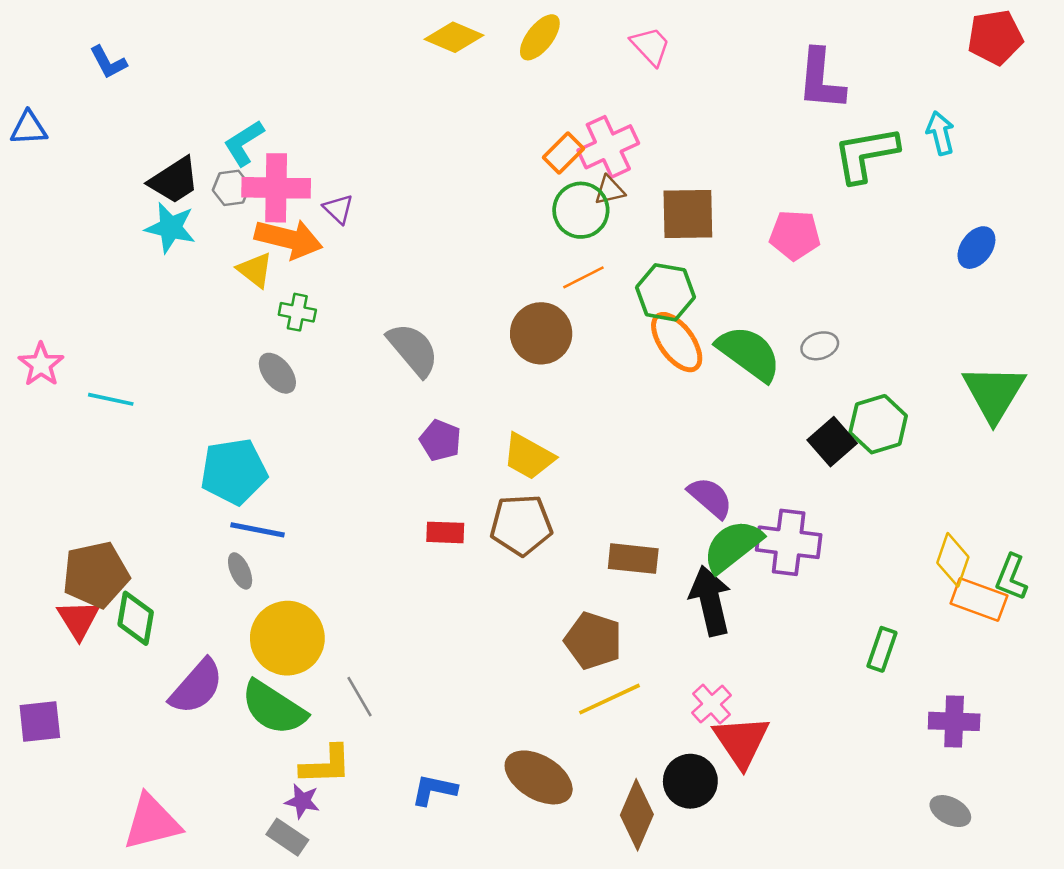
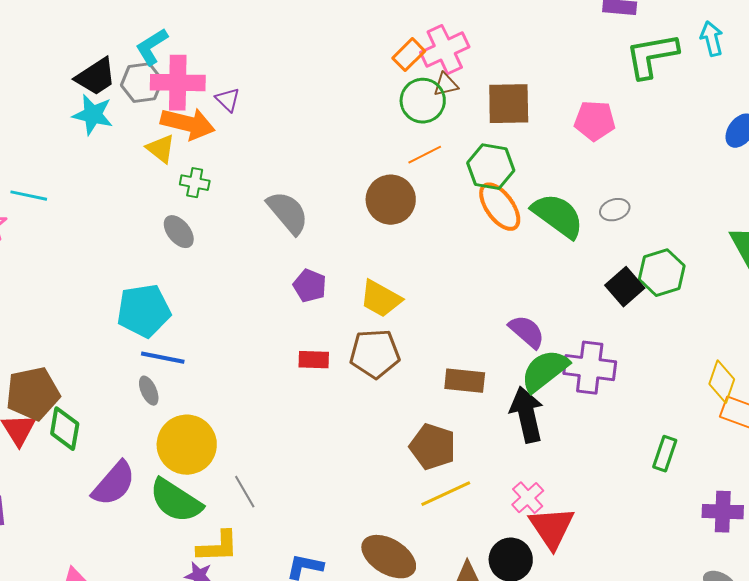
gray hexagon: (231, 188) -> (142, 83), size x1.4
cyan line: (111, 399) -> (29, 196), moved

